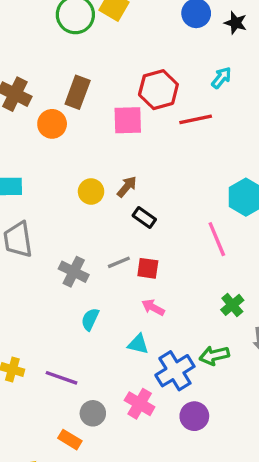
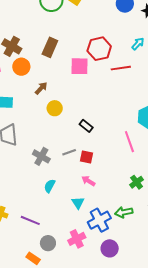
orange circle: (52, 124) -> (21, 67), moved
brown arrow: (127, 187) -> (41, 88), moved
cyan triangle: (138, 344) -> (78, 203), turned 40
pink cross: (140, 404) -> (77, 239), turned 30

